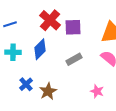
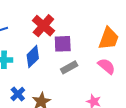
purple square: (73, 27) -> (63, 44), moved

